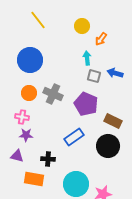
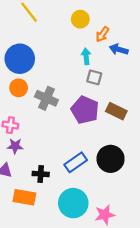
blue arrow: (115, 73) -> (119, 49), moved
orange circle: (29, 93) -> (19, 88), moved
brown rectangle: (113, 121) -> (116, 111), moved
blue rectangle: (74, 137) -> (76, 162), moved

